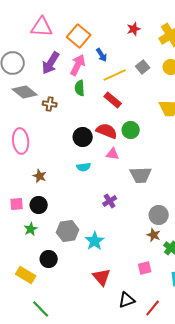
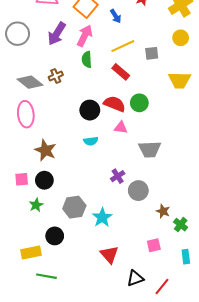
blue arrow: (102, 55) -> (116, 16), moved
gray square: (143, 67) -> (152, 53), moved, turned 32
gray diamond: (25, 92) -> (30, 82), moved
brown cross: (50, 104) -> (56, 76), turned -32
brown star: (40, 176) -> (45, 150), size x1.5
gray circle: (159, 215) -> (138, 191), moved
yellow rectangle: (26, 275) -> (31, 252), turned -42
green line: (41, 309) -> (46, 276), moved, turned -36

